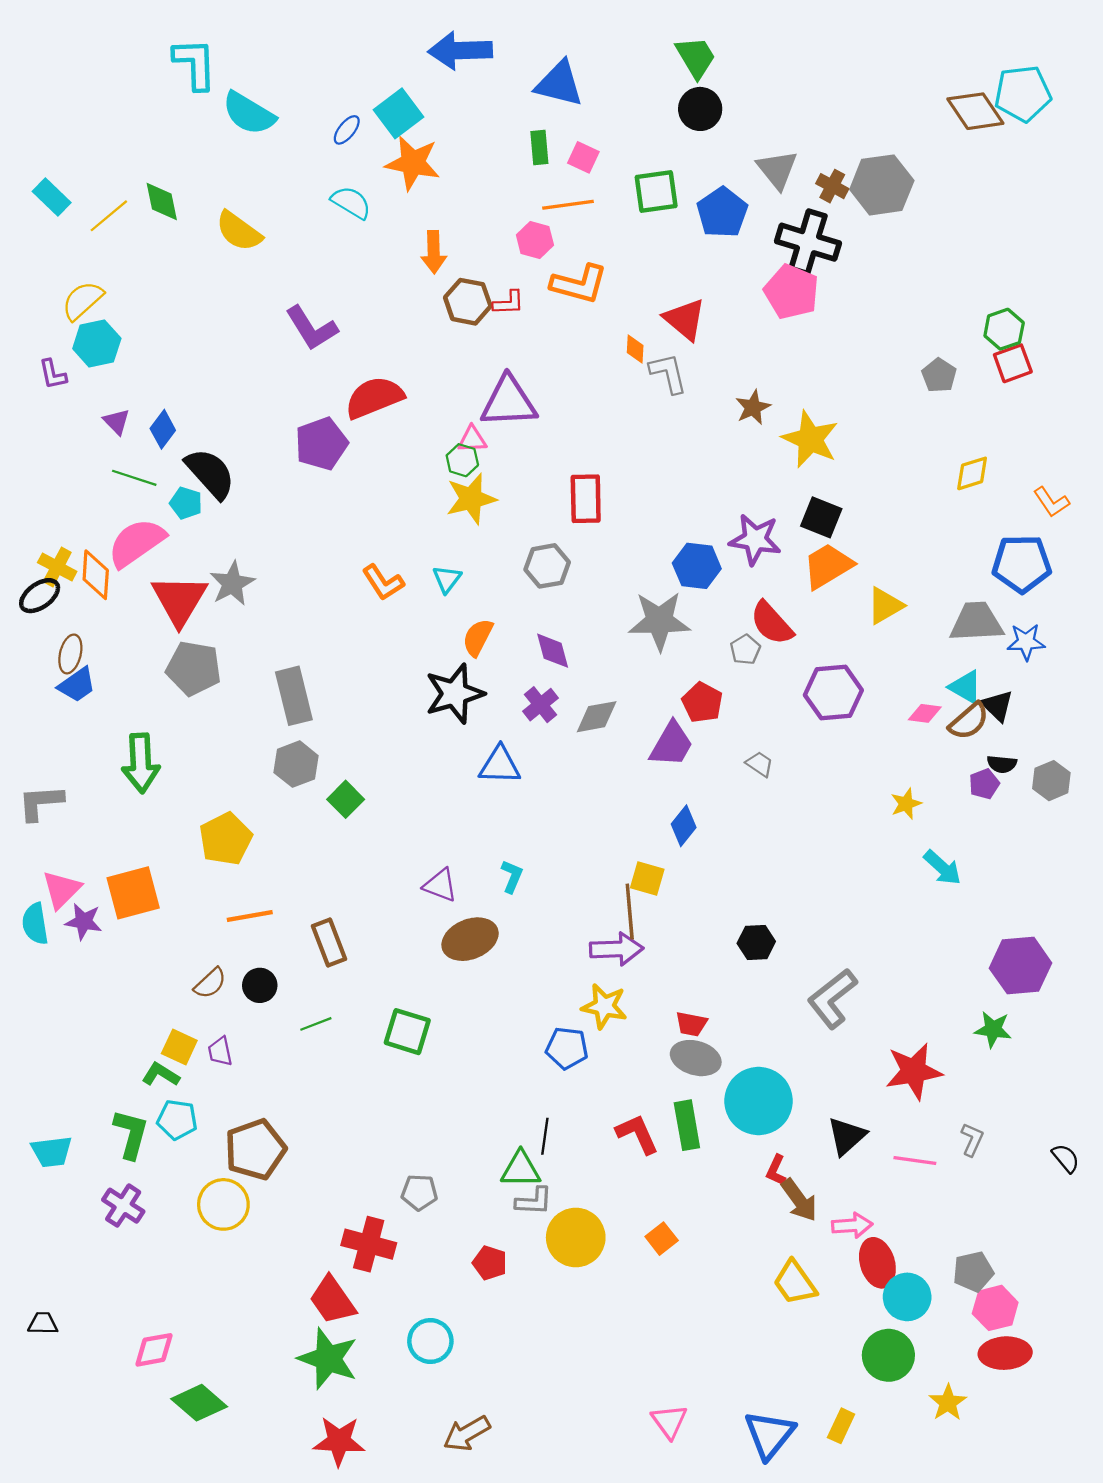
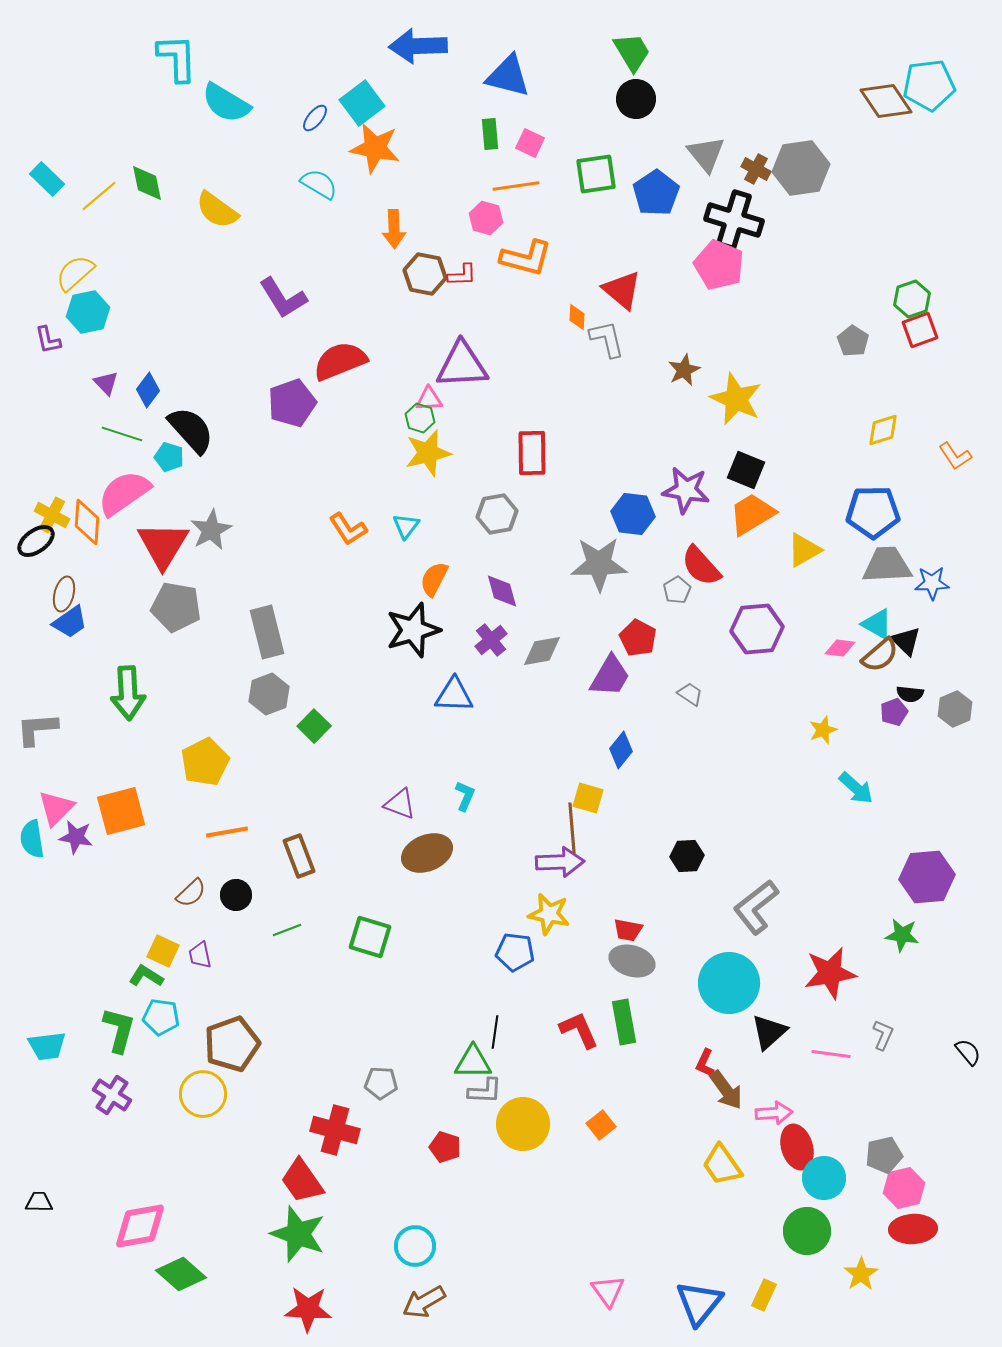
blue pentagon: (1022, 564) -> (873, 512), moved
cyan circle: (758, 1101) -> (729, 983), moved
cyan circle: (430, 1341) -> (415, 1246), moved
pink diamond: (154, 1350) -> (140, 1226), size x1.4

